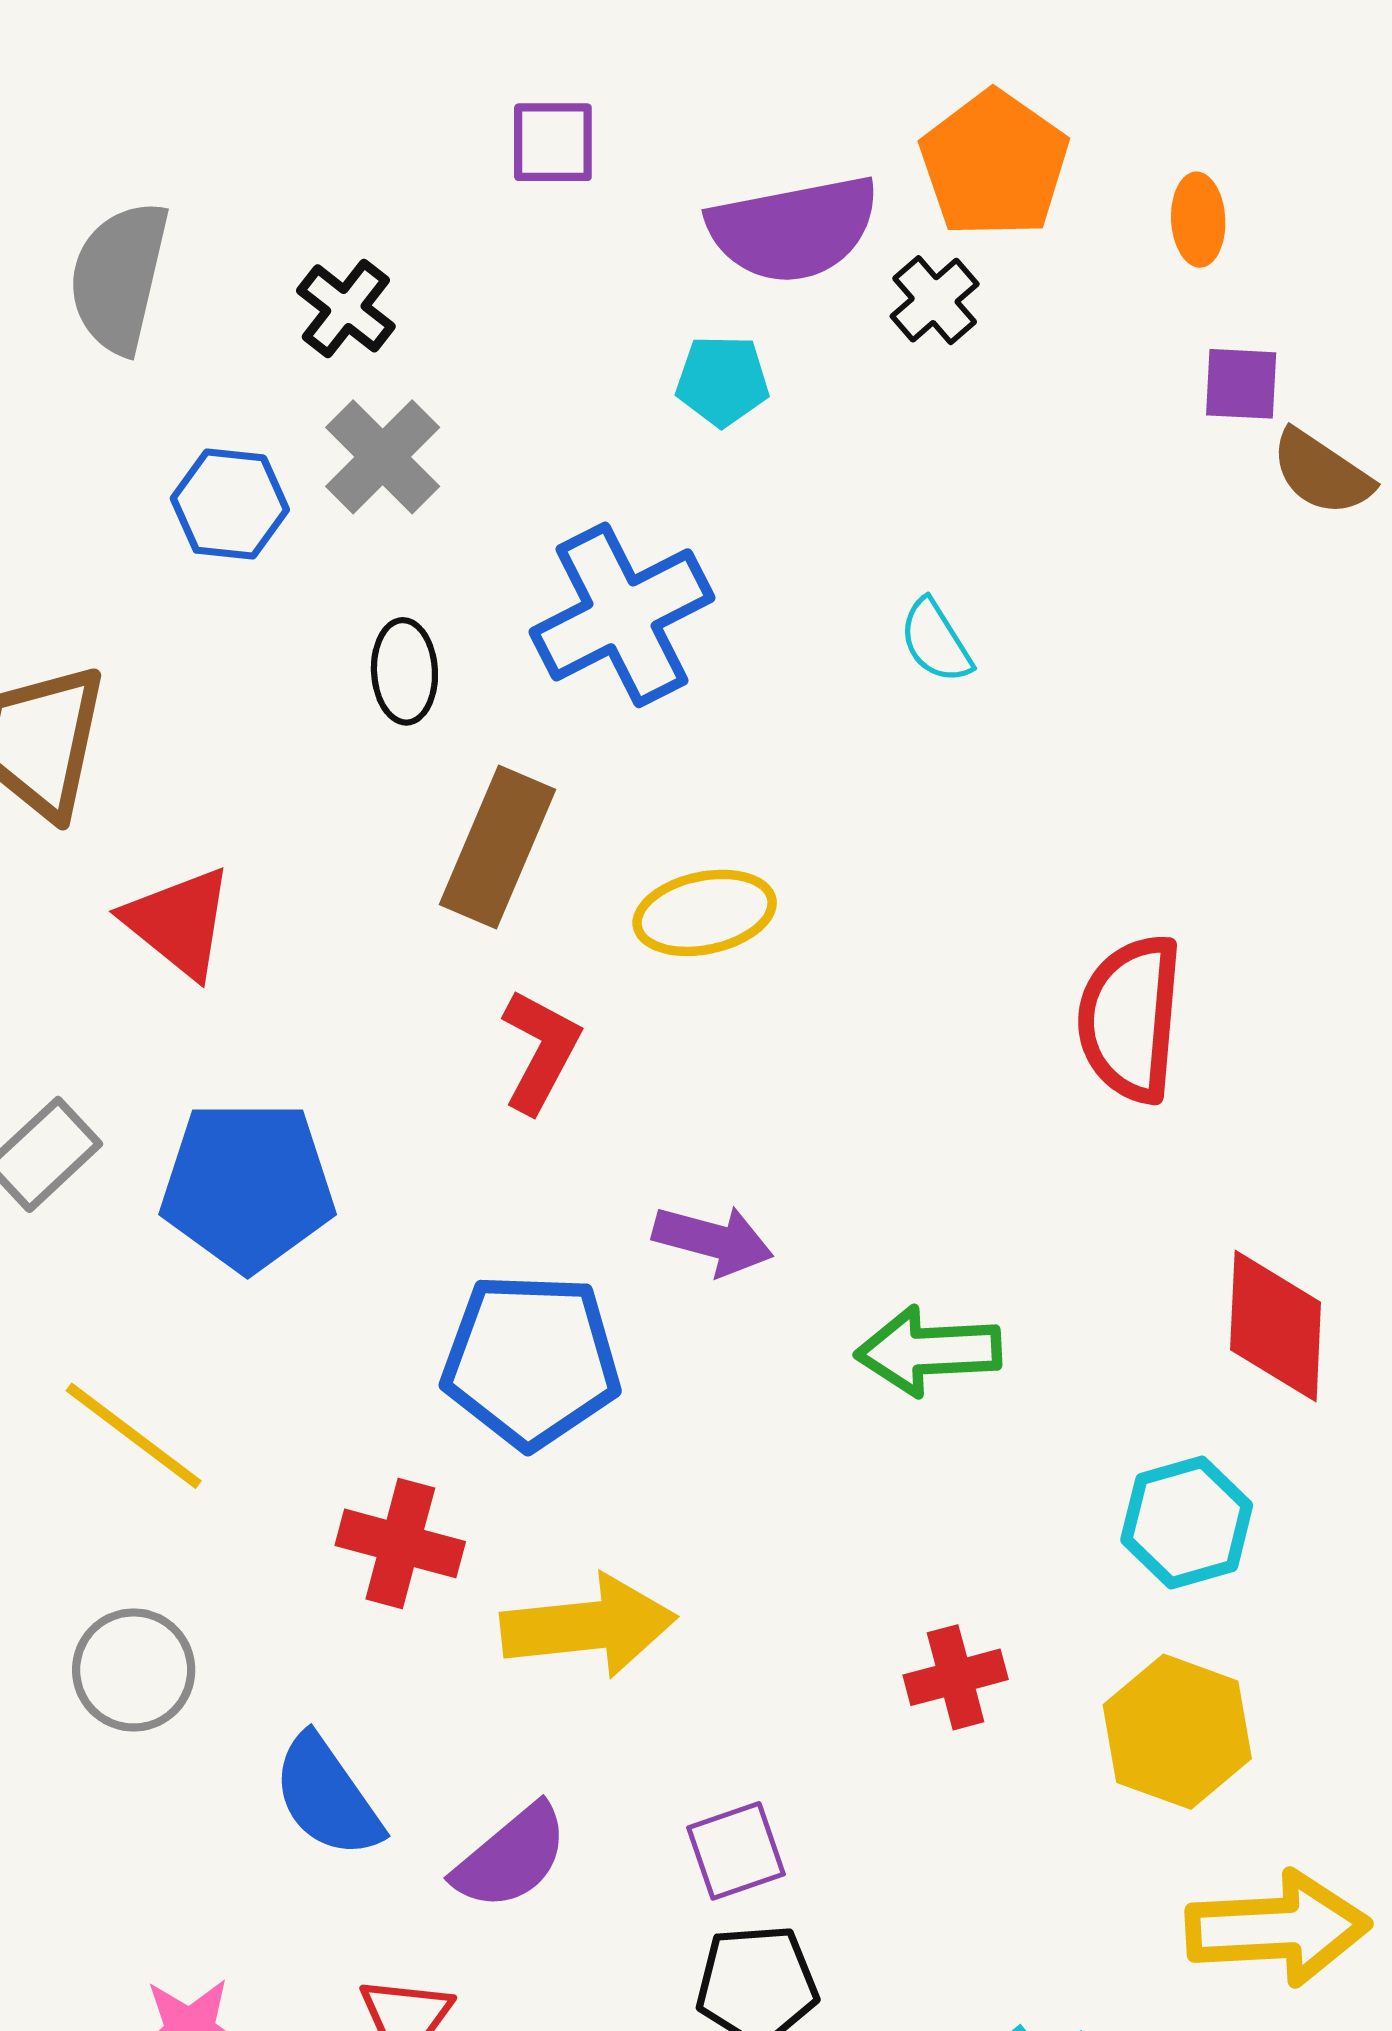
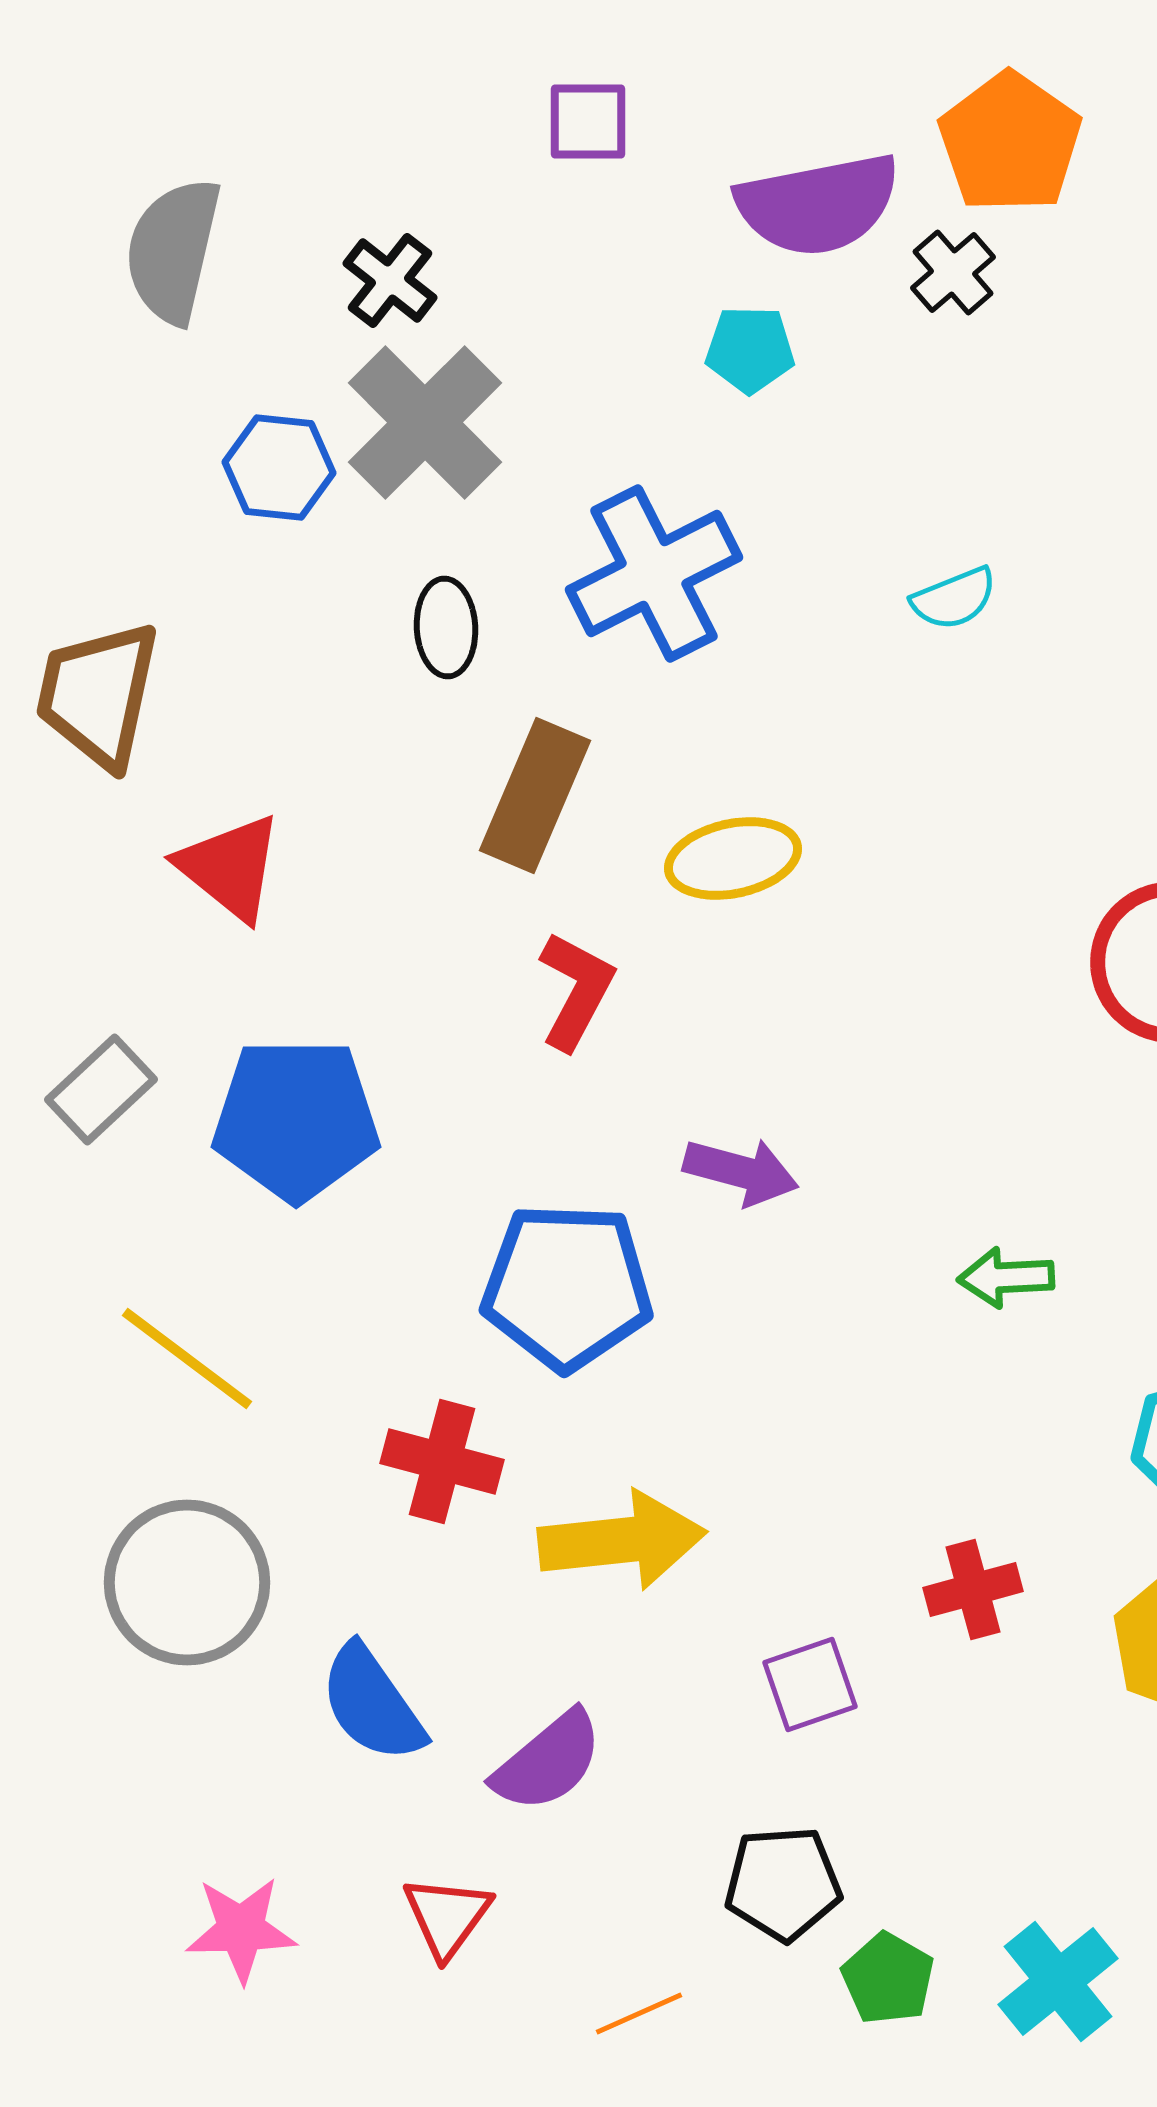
gray cross: (383, 457) -> (425, 422), size x1.4
cyan semicircle: (936, 641) -> (954, 598), turned -80
green arrow: (928, 1351) -> (1006, 1278), moved, size x0.7
gray circle: (134, 1670) -> (187, 1582), size x1.4
purple square: (736, 1851) -> (810, 1684), moved

